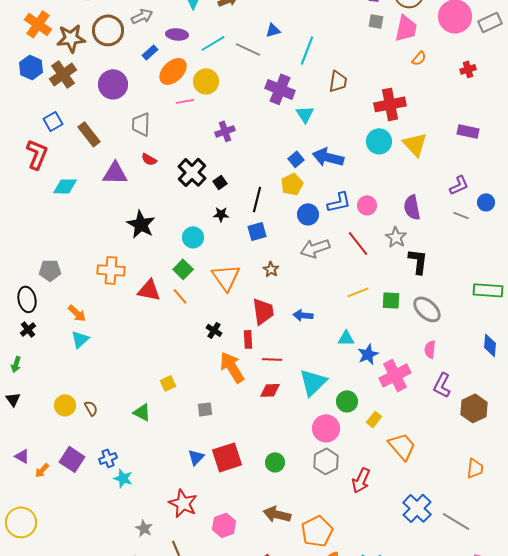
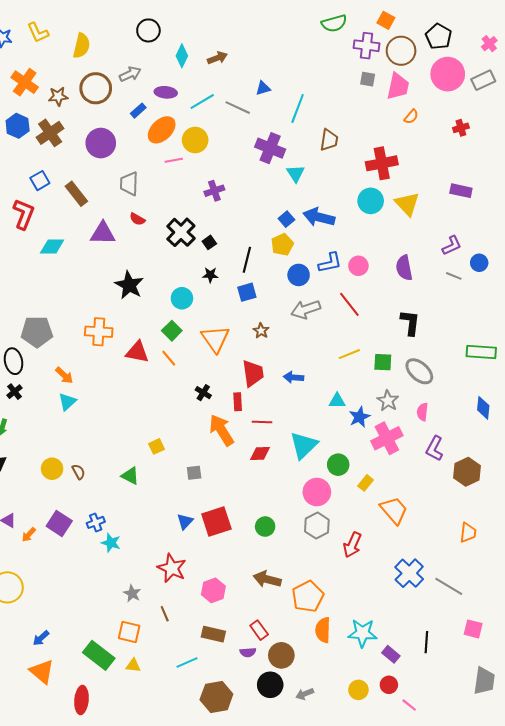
brown star: (71, 38) -> (58, 96), size x0.7
gray star: (396, 237) -> (388, 401), moved
gray pentagon: (50, 270) -> (37, 332), size x1.4

